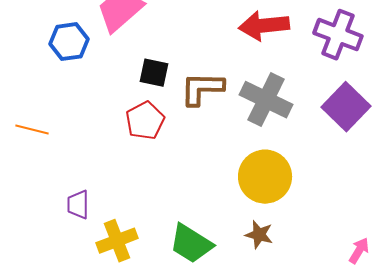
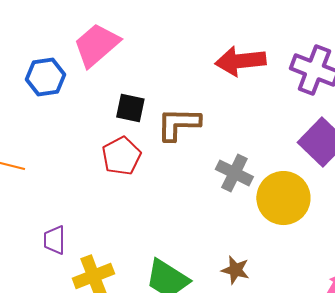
gray cross: (266, 100) -> (234, 173), moved, size x0.7
yellow circle: (265, 177) -> (283, 198), moved

